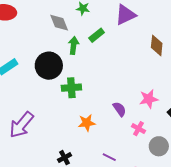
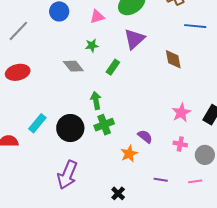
green arrow: (74, 45) -> (96, 100), moved
black circle: (49, 66) -> (70, 128), moved
purple semicircle: (119, 109) -> (145, 136), moved

